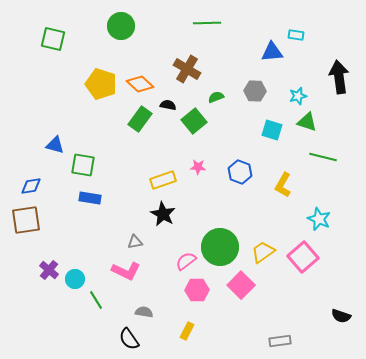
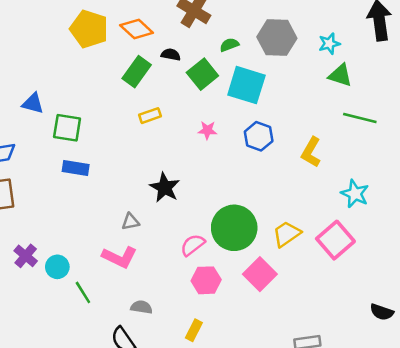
gray hexagon: (255, 91) -> (277, 38), size x1.4
cyan square: (272, 130) -> (246, 85), moved, size x1.5
yellow rectangle: (163, 180) -> (150, 116), moved, size x0.7

